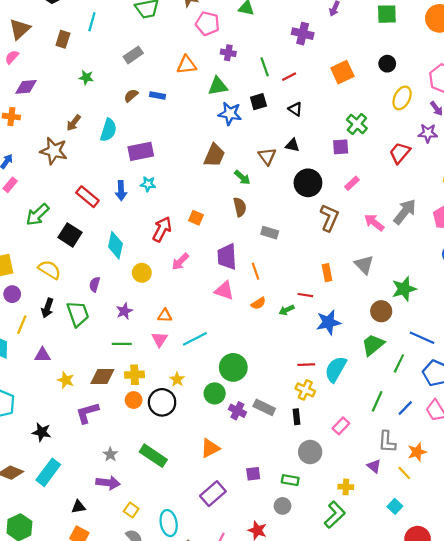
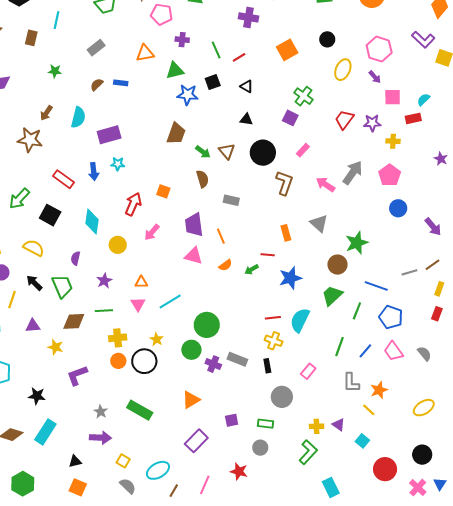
purple star: (428, 133) -> (372, 123), moved
purple square: (341, 147) -> (290, 118), turned 35
brown triangle: (267, 156) -> (227, 151), moved
black arrow: (47, 308) -> (34, 283), turned 120
brown diamond: (102, 377) -> (74, 321), moved
purple triangle: (374, 466) -> (339, 425), moved
cyan ellipse: (169, 523) -> (158, 470), turned 75

